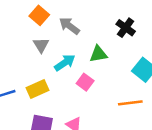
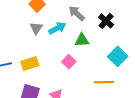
gray arrow: (69, 26) -> (77, 13), moved
cyan arrow: (65, 63) -> (57, 28), moved

